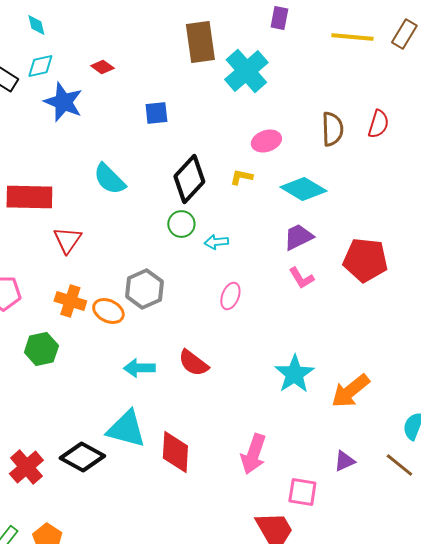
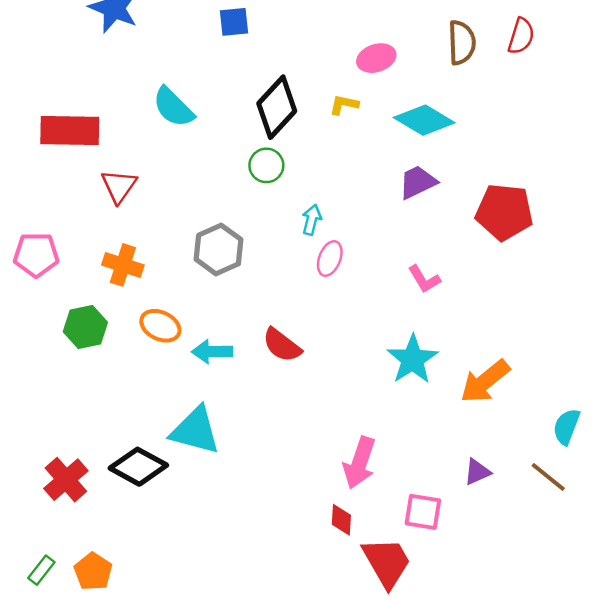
cyan arrow: (216, 242) -> (312, 220), moved, turned 110
pink L-shape: (301, 278) -> (424, 279), moved
orange ellipse: (108, 311) -> (160, 326), moved
red diamond: (175, 452) -> (341, 520), moved, size x0.6

